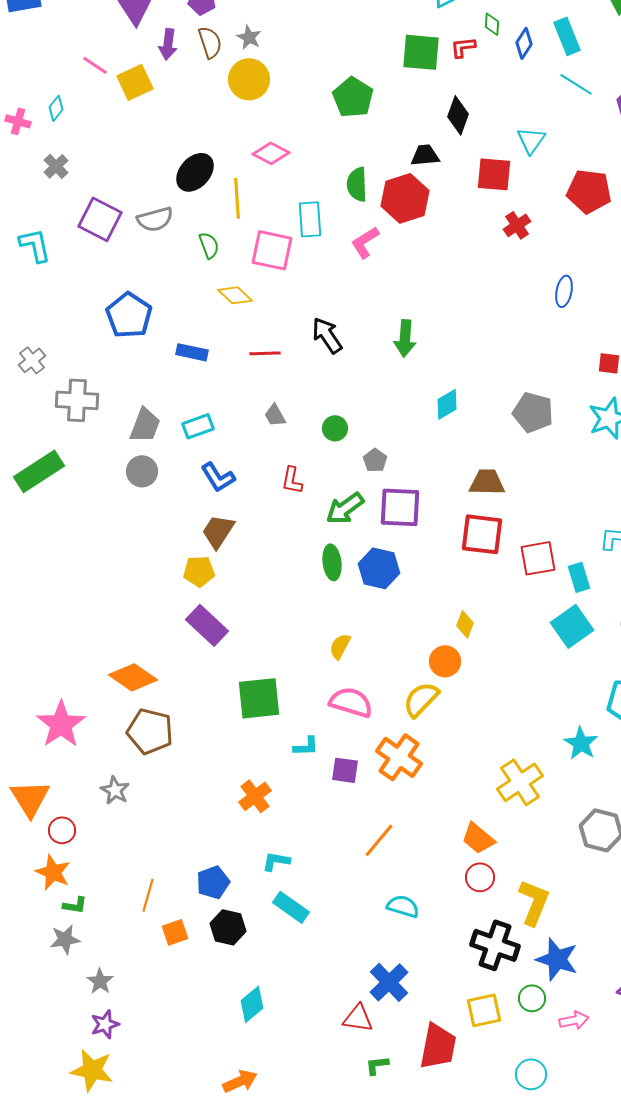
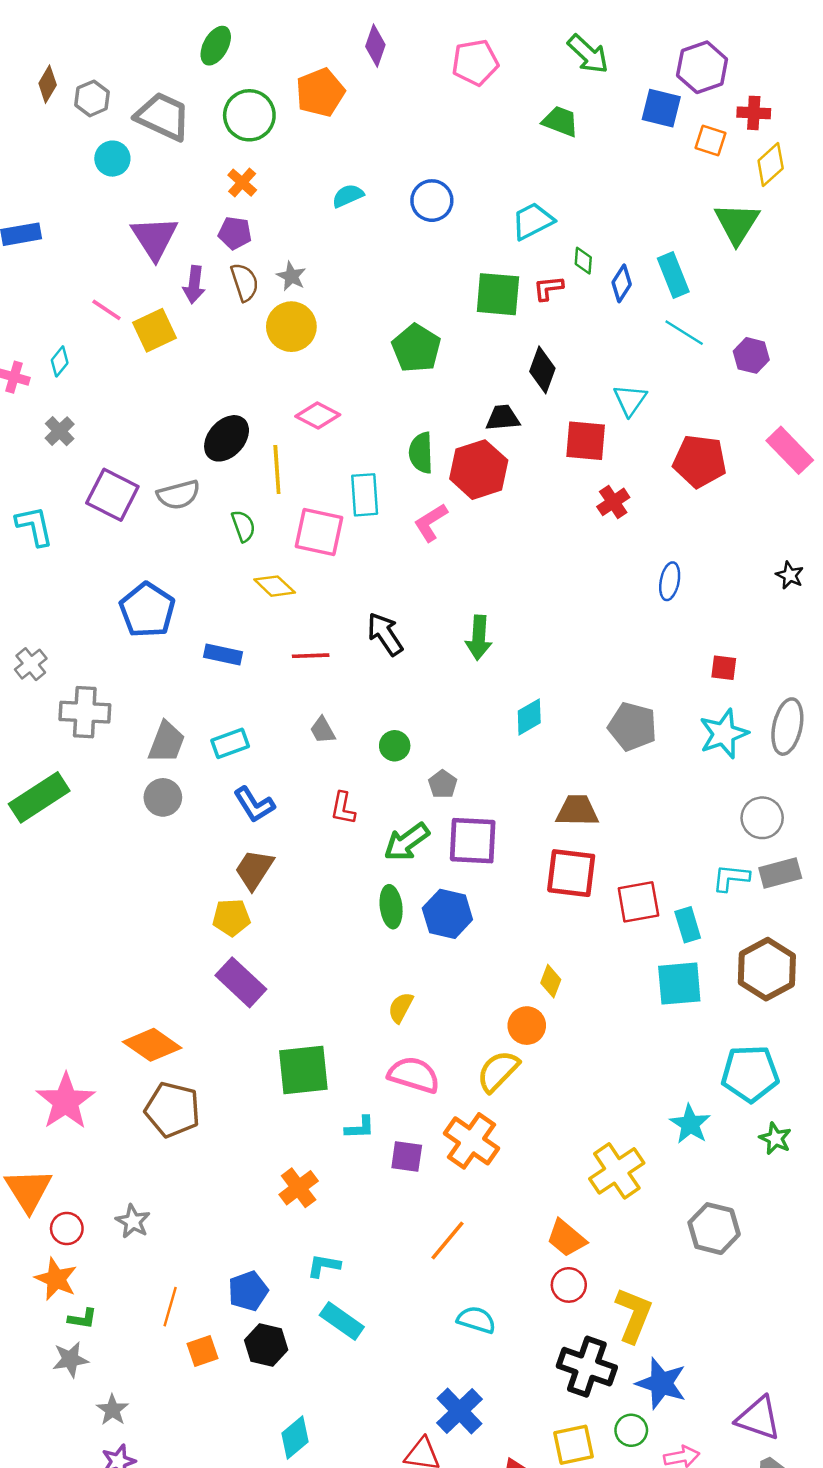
cyan square: (572, 626) -> (679, 984), turned 30
gray star: (115, 790) -> (133, 1221), moved

